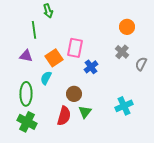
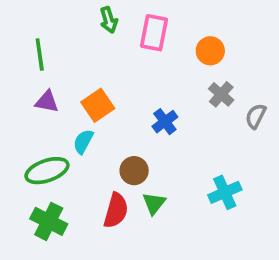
green arrow: (48, 11) -> (109, 20), moved
orange circle: (127, 27) -> (210, 51), moved
green line: (34, 30) -> (40, 54), moved
pink rectangle: (75, 48) -> (154, 33), moved
green ellipse: (26, 94) -> (47, 171), turned 70

